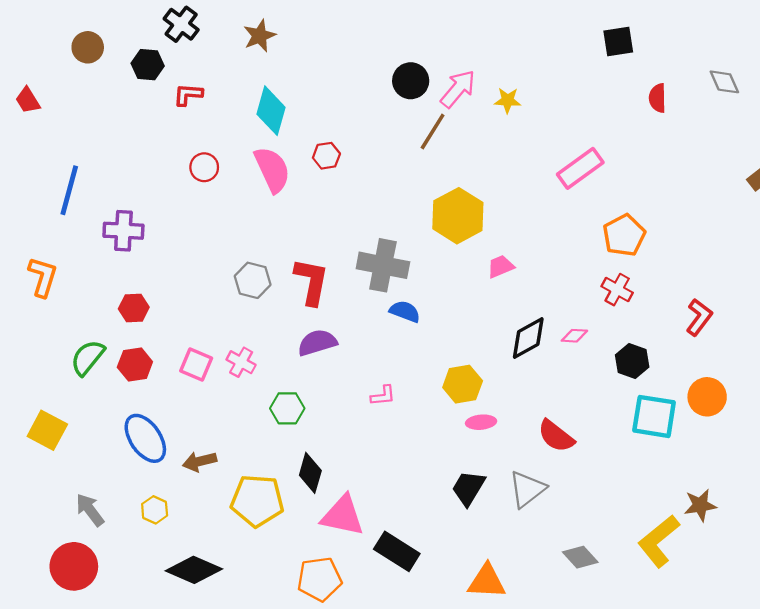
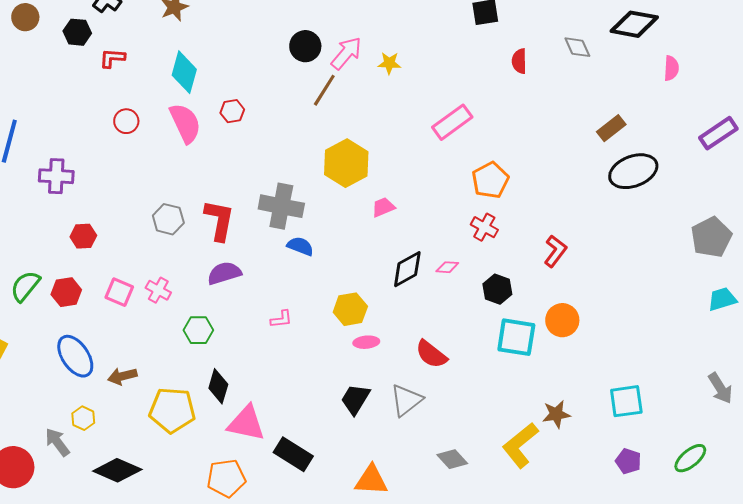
red hexagon: (134, 308) -> (83, 236), moved
gray arrow: (90, 510) -> (57, 442), moved

